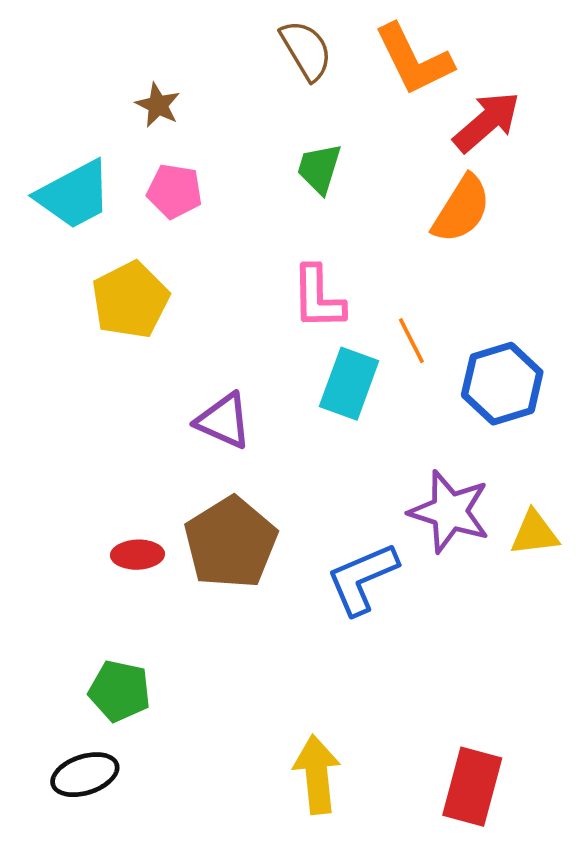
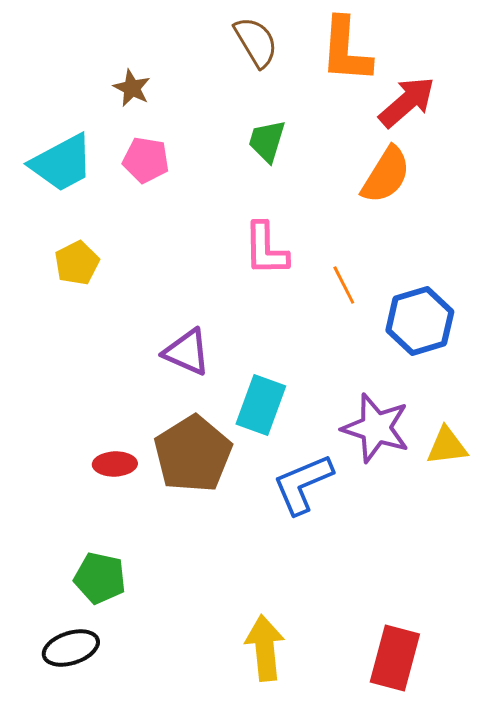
orange L-shape: (414, 60) -> (346, 50), turned 30
yellow pentagon: (130, 300) -> (77, 263), moved, size x0.7
cyan rectangle: (349, 384) -> (261, 405), moved

